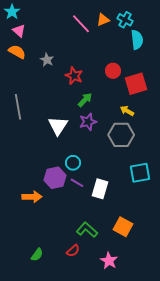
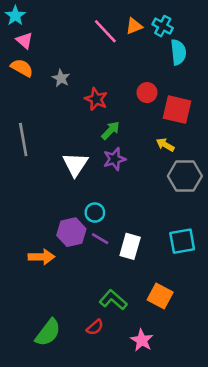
red square: (136, 84) -> (177, 110), turned 30
gray hexagon: (121, 135) -> (185, 176), moved
cyan square: (140, 173) -> (182, 241), moved
green semicircle: (37, 255) -> (48, 332), size x1.6

